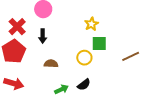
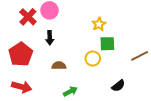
red cross: (17, 27) -> (28, 17), moved
black semicircle: (84, 85) -> (118, 86), moved

